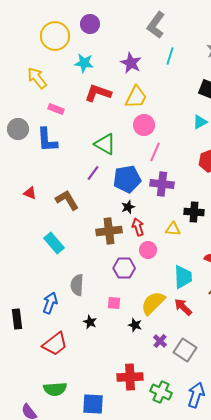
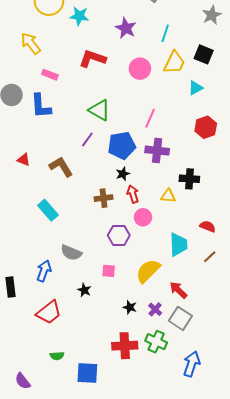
cyan line: (170, 56) -> (165, 33), moved
cyan star: (84, 63) -> (79, 16), moved
yellow trapezoid: (136, 97) -> (174, 63), moved
pink circle: (144, 125) -> (140, 69), moved
brown cross: (109, 231) -> (104, 198), size x0.7
gray semicircle: (77, 285) -> (71, 253), turned -70
red arrow: (183, 307) -> (178, 290), moved
black star: (135, 325) -> (130, 307), moved
green semicircle: (55, 389) -> (57, 356), moved, size x0.6
green cross: (161, 392) -> (156, 342), moved

